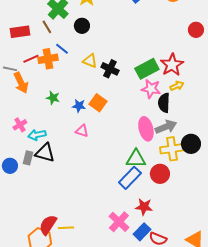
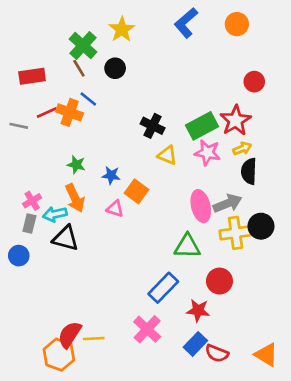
brown line: (47, 27) -> (79, 68), moved
red circle: (196, 30) -> (254, 82), moved
orange cross: (48, 59) -> (70, 112), turned 30
yellow triangle: (90, 61) -> (167, 155), moved
orange arrow: (21, 83) -> (75, 198), moved
orange square: (98, 103) -> (137, 191), moved
black semicircle: (164, 103) -> (249, 171), moved
gray rectangle: (28, 158) -> (29, 224), moved
red circle: (160, 174) -> (219, 281), moved
blue rectangle: (130, 178) -> (163, 288), moved
pink cross: (119, 222) -> (147, 329), moved

